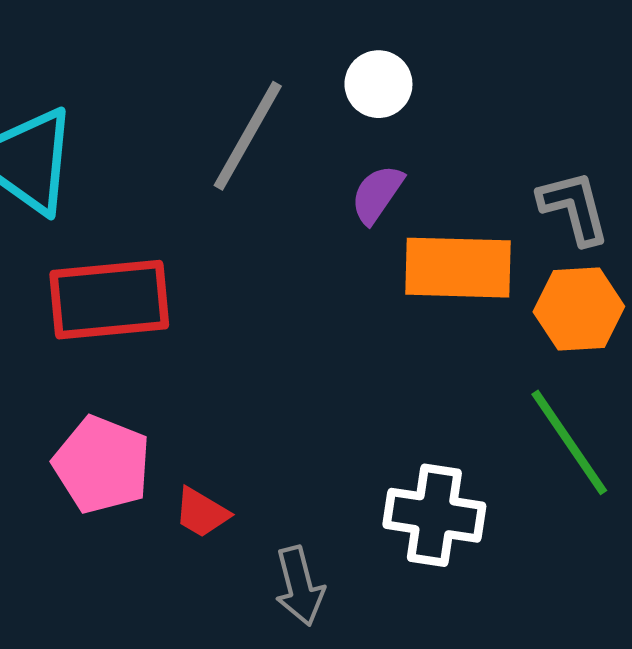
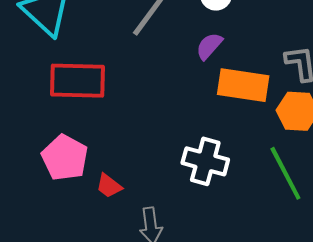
white cross: (434, 515) -> (205, 161), moved

